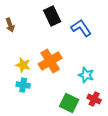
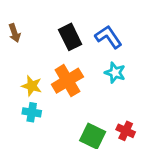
black rectangle: (52, 16) -> (70, 37), moved
cyan star: (86, 75) -> (115, 73), moved

